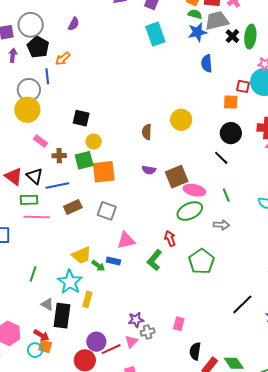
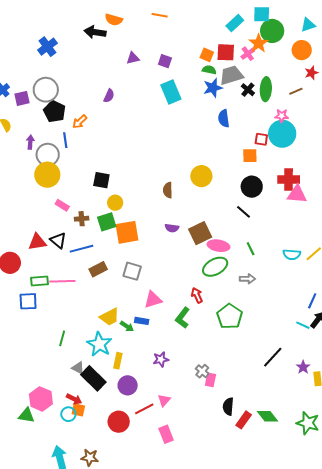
purple semicircle: (74, 24) -> (109, 96), moved
purple arrow: (13, 55) -> (30, 142), moved
red triangle: (14, 176) -> (37, 242), turned -42
green rectangle: (29, 200) -> (39, 281), moved
black rectangle: (62, 316) -> (93, 378), turned -50
purple star: (136, 320) -> (161, 359), moved
gray cross: (148, 332) -> (202, 371), moved, turned -32
purple circle: (96, 342) -> (128, 385), moved

